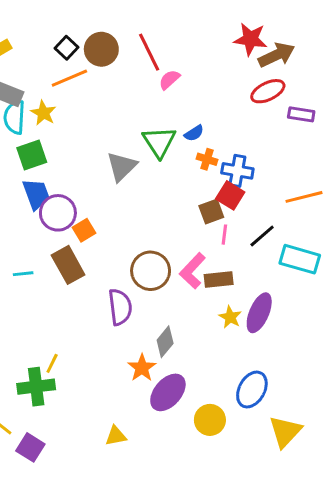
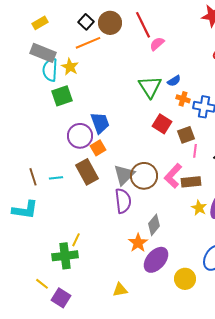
gray triangle: (122, 167) -> (124, 175), moved
blue trapezoid: (36, 194) -> (100, 123), moved
red square: (230, 195) -> (162, 124), moved

